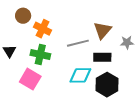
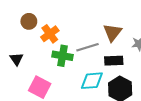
orange cross: (43, 29) -> (50, 34), turned 30
green cross: (40, 55) -> (62, 56), moved

